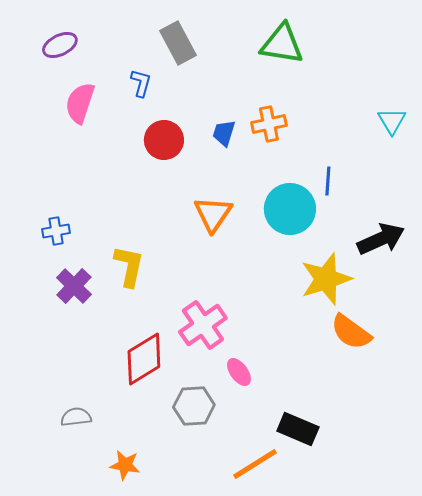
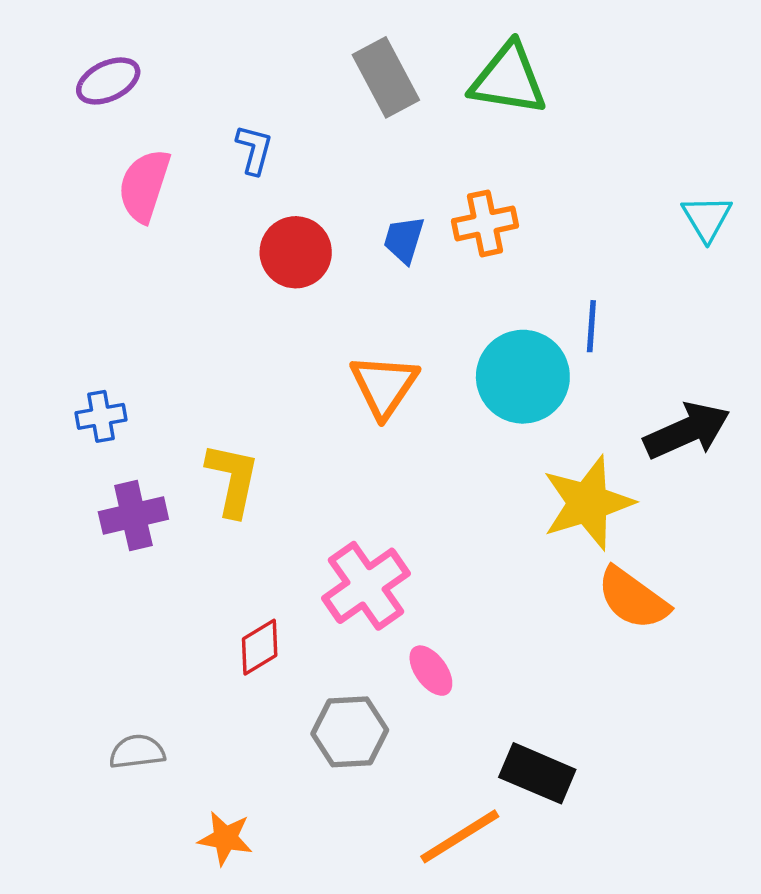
gray rectangle: (178, 43) -> (386, 77), moved
purple cross: (74, 286) -> (133, 516), turned 33
red diamond: (144, 359) -> (260, 647), size x0.6

